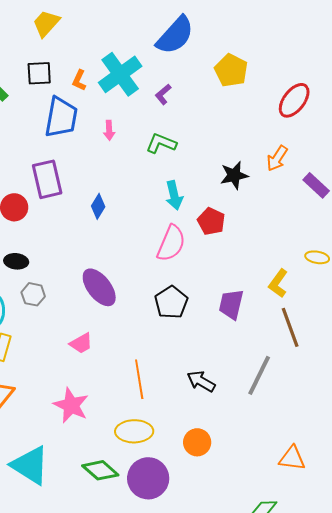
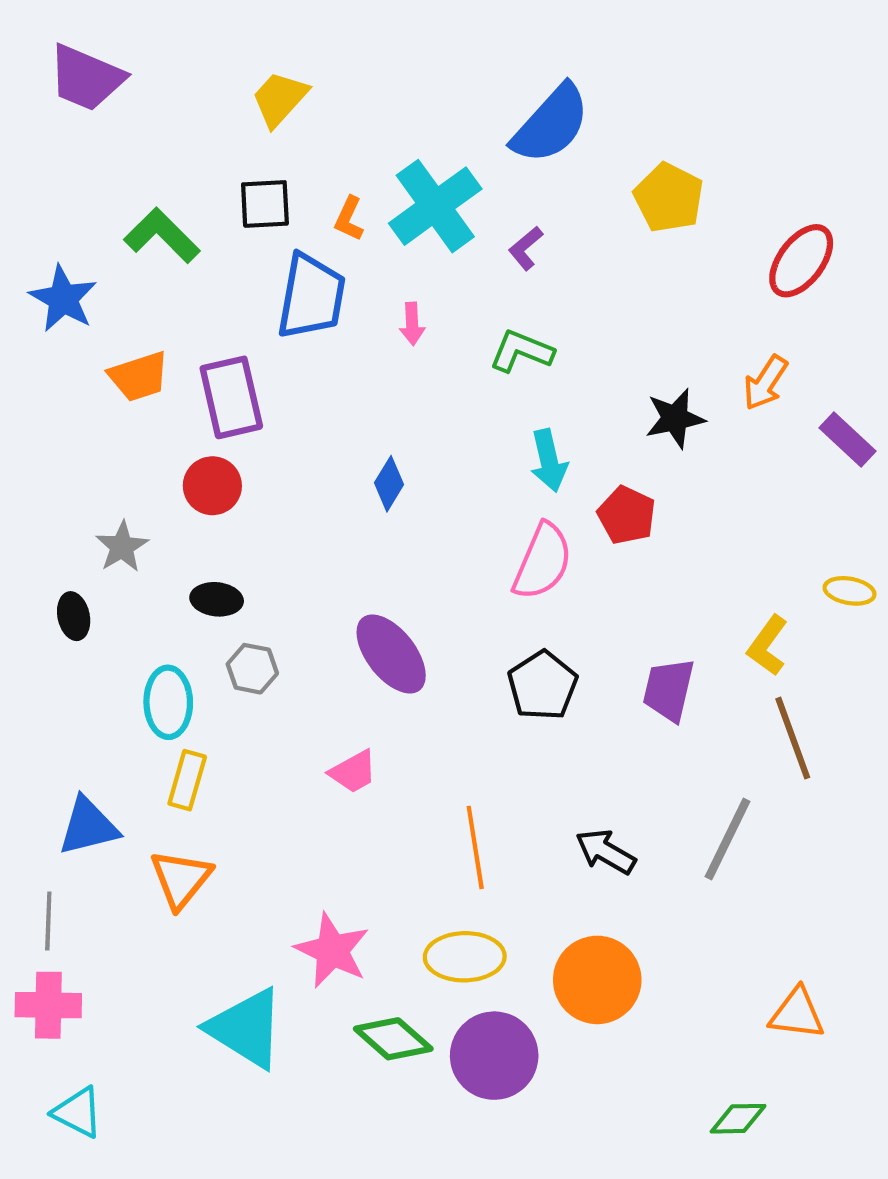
purple rectangle: (47, 179) -> (231, 397), moved
pink star: (71, 405) -> (332, 950), moved
orange circle: (197, 442) -> (597, 980), size x1.5

